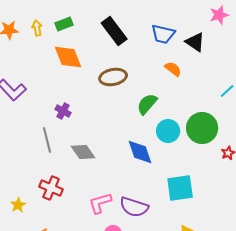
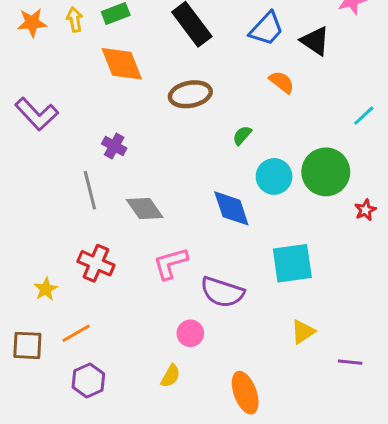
blue trapezoid: (163, 34) -> (266, 29), turned -60
green semicircle: (147, 104) -> (242, 135), size x0.6
pink L-shape: (100, 203) -> (171, 263), moved

